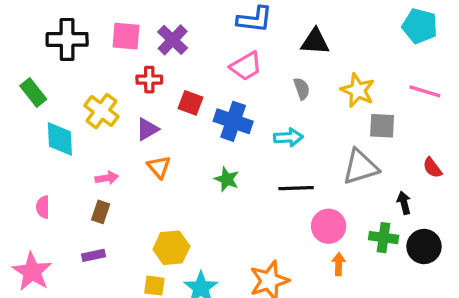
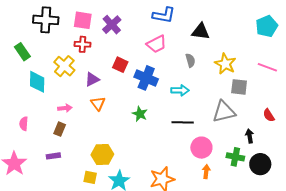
cyan pentagon: (420, 26) -> (267, 26), turned 30
red cross: (149, 80) -> (83, 44), moved

